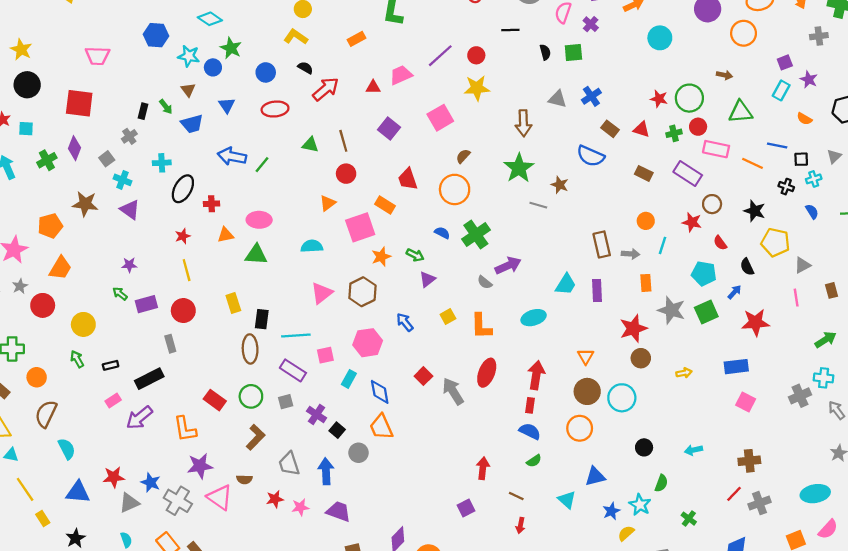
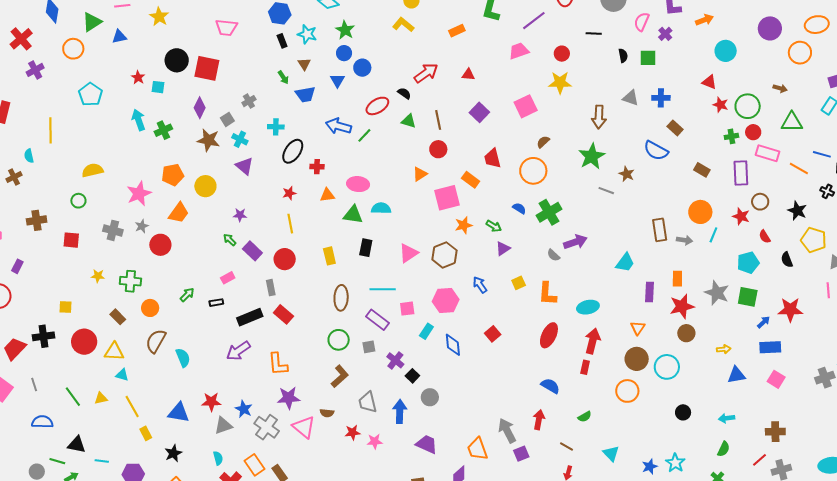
purple line: (440, 56) -> (534, 21), moved
blue circle: (213, 67) -> (344, 53), moved
black semicircle: (305, 68) -> (404, 93), moved
blue circle: (266, 72) -> (362, 68), moved
pink trapezoid: (401, 75) -> (519, 51), moved
black circle: (27, 85) -> (177, 60), moved
blue cross: (591, 96) -> (661, 98), turned 30
red ellipse: (275, 109) -> (377, 106), moved, turned -30
black rectangle: (143, 111) -> (282, 41), moved, turned -40
red triangle: (642, 129) -> (709, 82), moved
green cross: (47, 160) -> (163, 130), moved
purple rectangle: (688, 173) -> (741, 173), turned 50
brown star: (85, 204) -> (208, 140), moved
orange circle: (646, 221) -> (700, 212), size x1.5
cyan semicircle: (312, 246) -> (381, 208), moved
cyan pentagon: (704, 274) -> (748, 263), turned -30
orange rectangle: (646, 283) -> (677, 279), moved
purple rectangle: (597, 290) -> (649, 292), moved
blue arrow: (734, 292) -> (763, 322), moved
purple rectangle: (146, 304) -> (252, 251), turned 54
green square: (706, 312) -> (748, 297), turned 30
cyan ellipse: (534, 318) -> (588, 307), moved
black rectangle: (262, 319) -> (366, 248), moved
yellow circle: (83, 324) -> (205, 186), moved
green arrow: (77, 359) -> (187, 295), turned 70
gray arrow: (453, 391) -> (507, 431), moved
pink rectangle: (113, 400) -> (228, 278), moved
red rectangle: (215, 400) -> (283, 314), moved
orange trapezoid: (381, 427) -> (477, 449), moved
blue semicircle: (530, 431) -> (550, 386), moved
cyan semicircle: (67, 449) -> (183, 358), moved
blue triangle: (595, 476) -> (736, 375), moved
green semicircle: (661, 483) -> (724, 449), moved
purple trapezoid: (339, 511) -> (427, 444), moved

